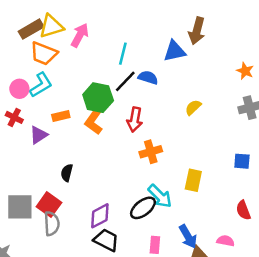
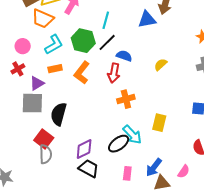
blue semicircle: (148, 77) -> (124, 56), moved
cyan L-shape: (41, 85) -> (54, 44), moved
green hexagon: (98, 98) -> (83, 41), moved
red cross: (14, 117) -> (18, 69), turned 32
black semicircle: (67, 173) -> (59, 114), size x1.6
gray square: (20, 207) -> (32, 103), moved
blue arrow: (188, 236) -> (154, 167), turned 66
pink semicircle: (226, 241) -> (184, 172), turned 112

